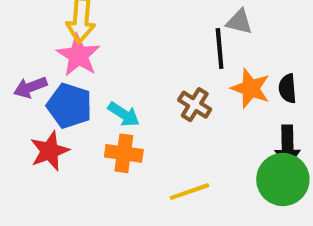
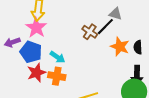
black line: (220, 49) -> (105, 27), turned 48
brown cross: (195, 105) -> (90, 32), moved
red star: (50, 151) -> (36, 73), moved

